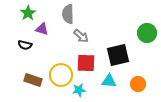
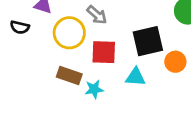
yellow circle: (61, 75) -> (69, 33), moved
brown rectangle: (33, 80) -> (69, 76), moved
orange circle: (138, 84) -> (175, 62), moved

